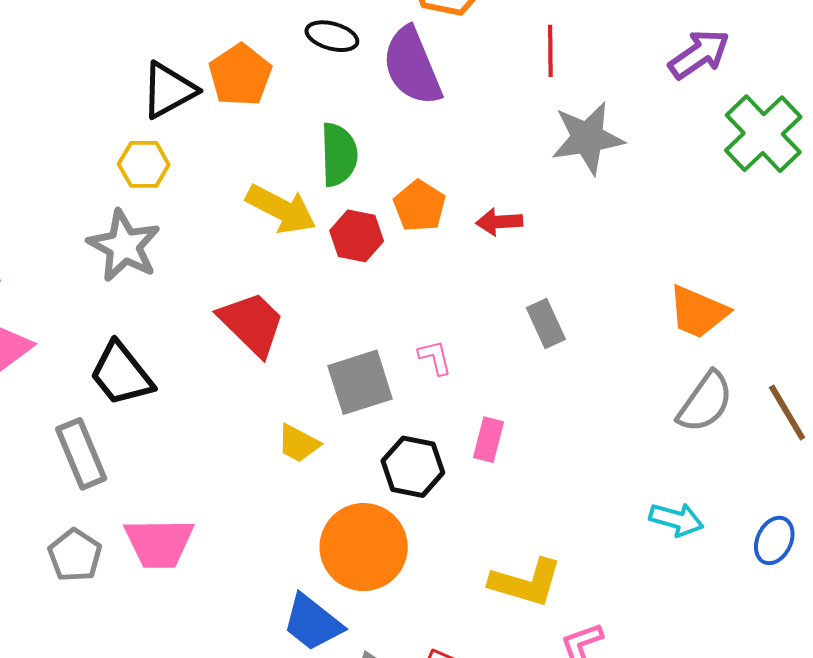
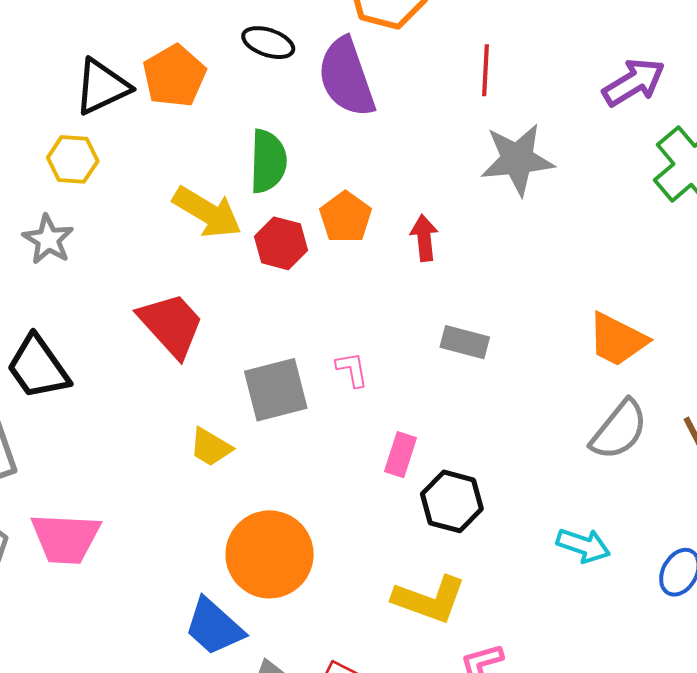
red arrow: (499, 222) -> (424, 238), turned 84
gray star: (124, 246) -> (48, 239), size x0.7
gray rectangle: (546, 324) -> (465, 342), turned -54
black hexagon: (413, 467) -> (452, 501), moved

